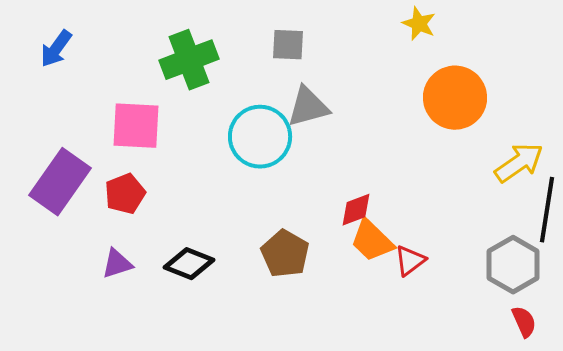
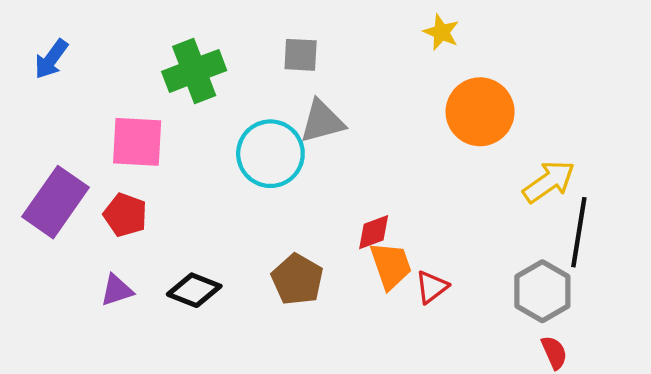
red pentagon: (125, 194) -> (125, 215), turned -30
orange trapezoid: (372, 241) -> (391, 265), turned -153

